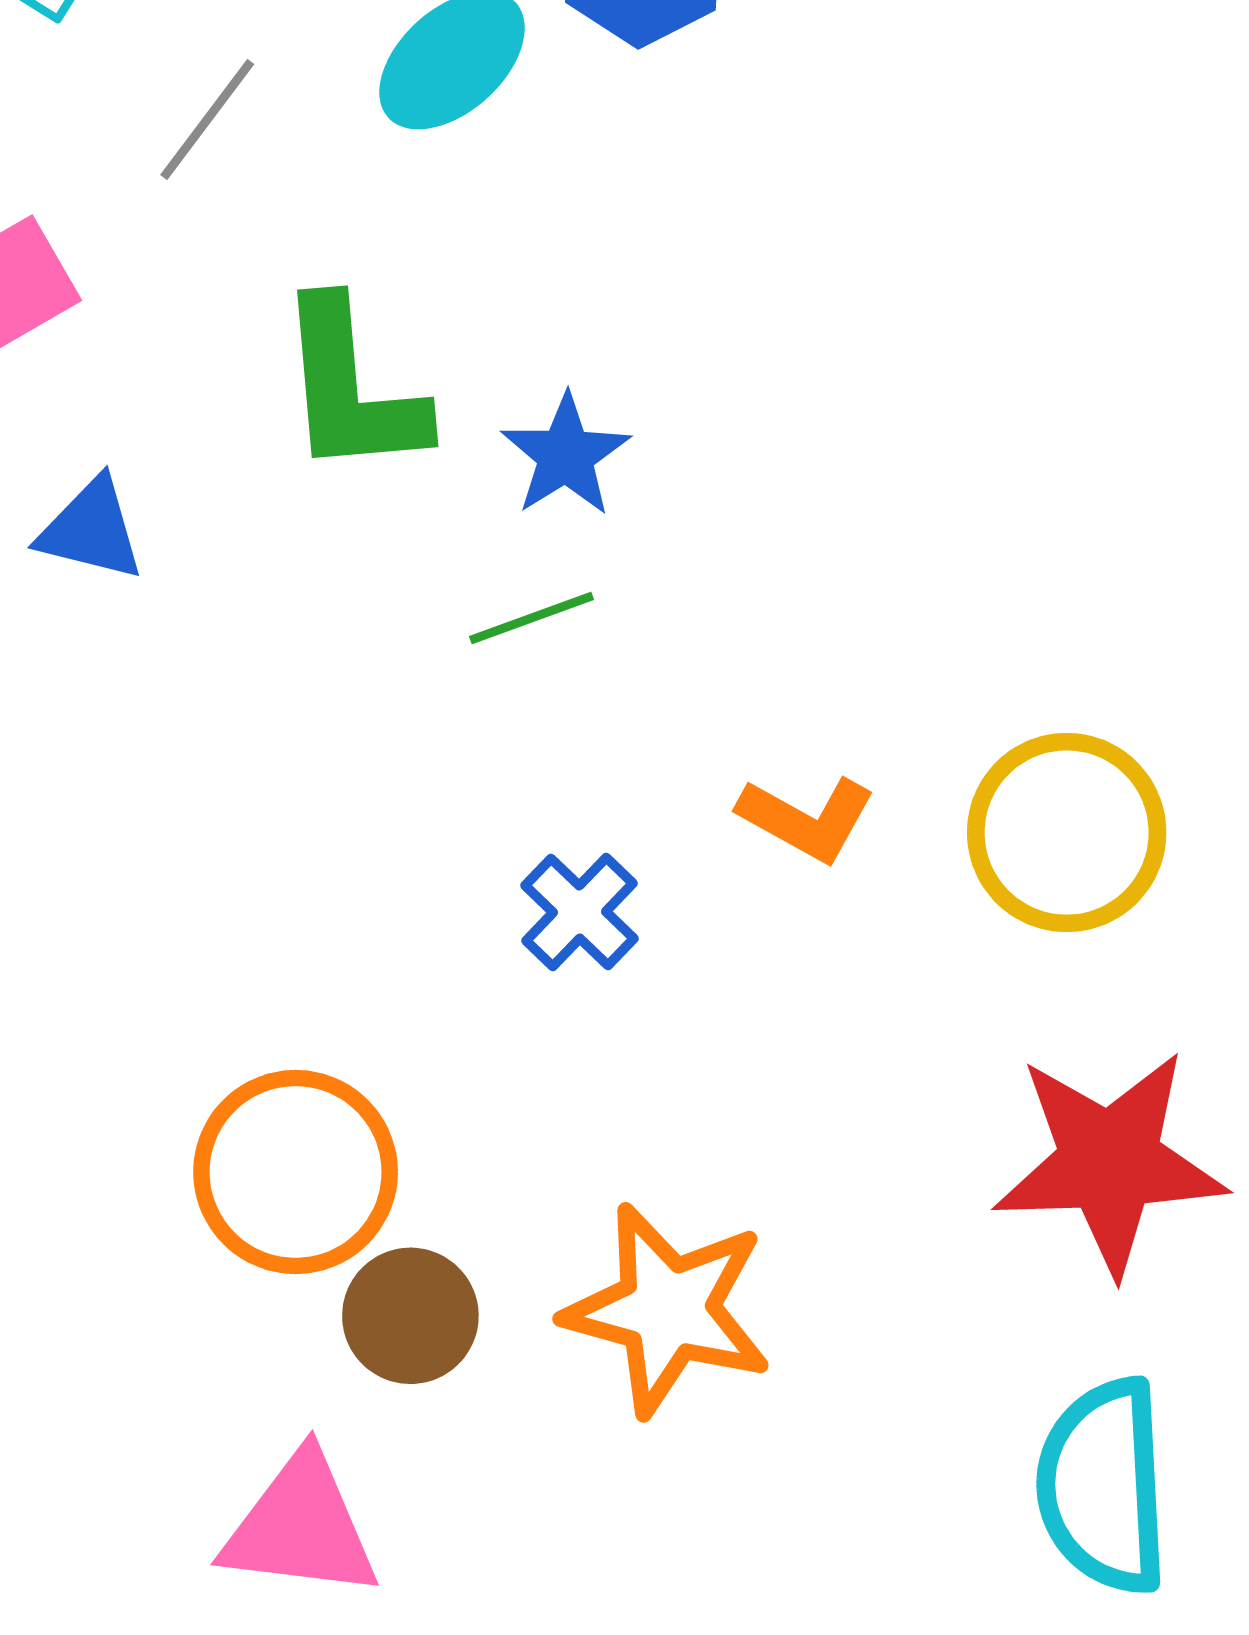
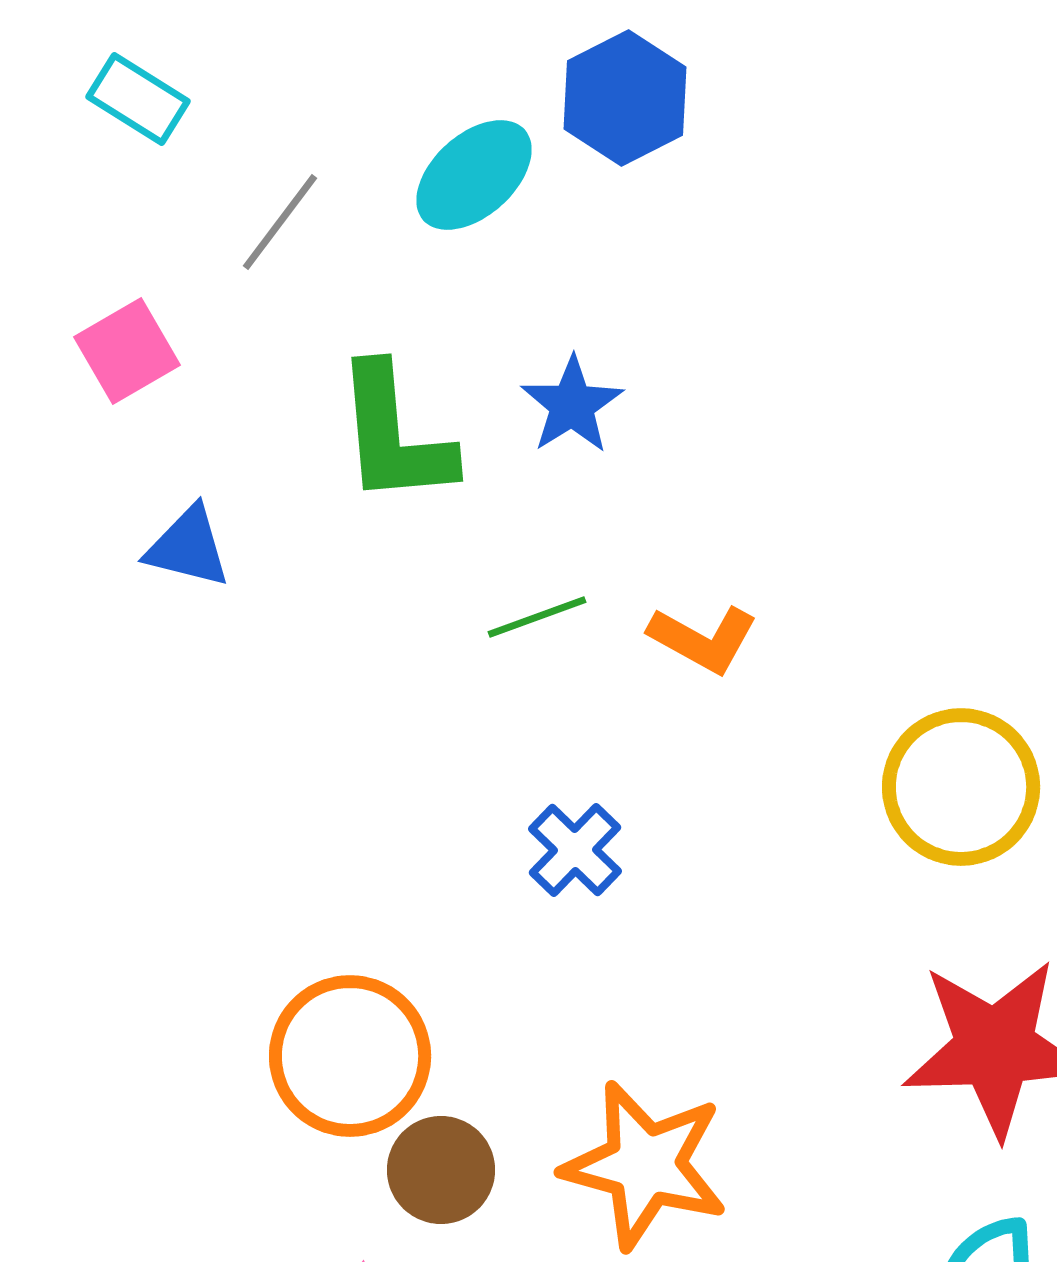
blue star: (566, 455) -> (572, 405), moved
orange L-shape: (807, 819) -> (703, 639), moved

